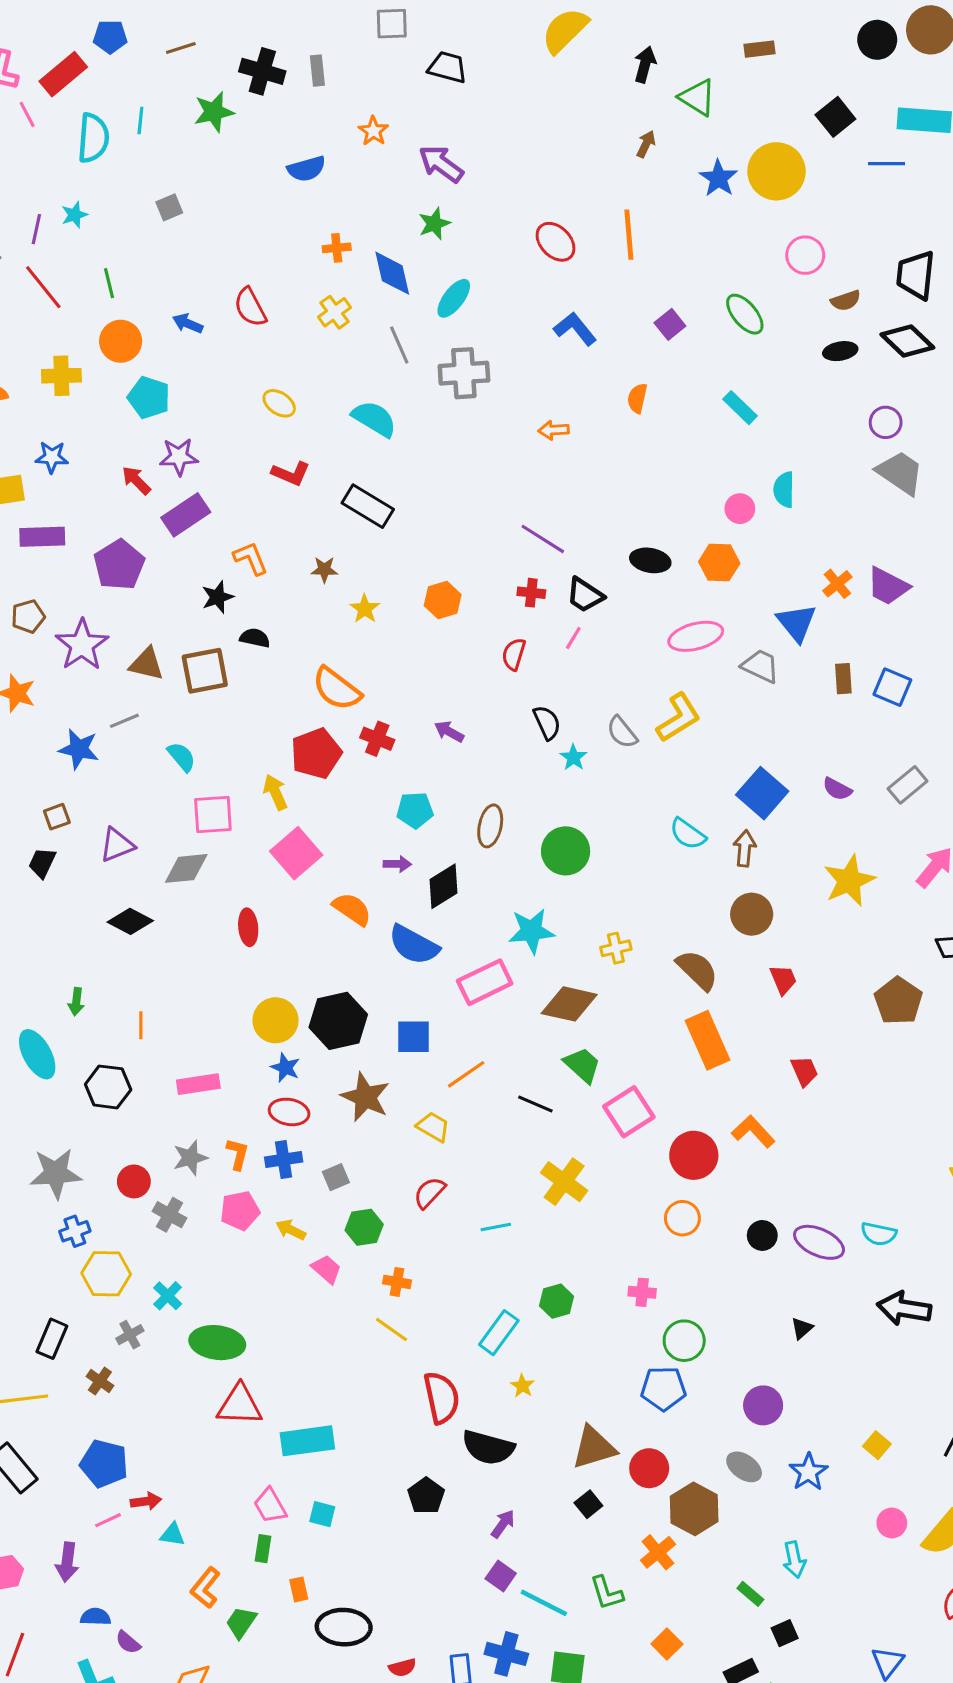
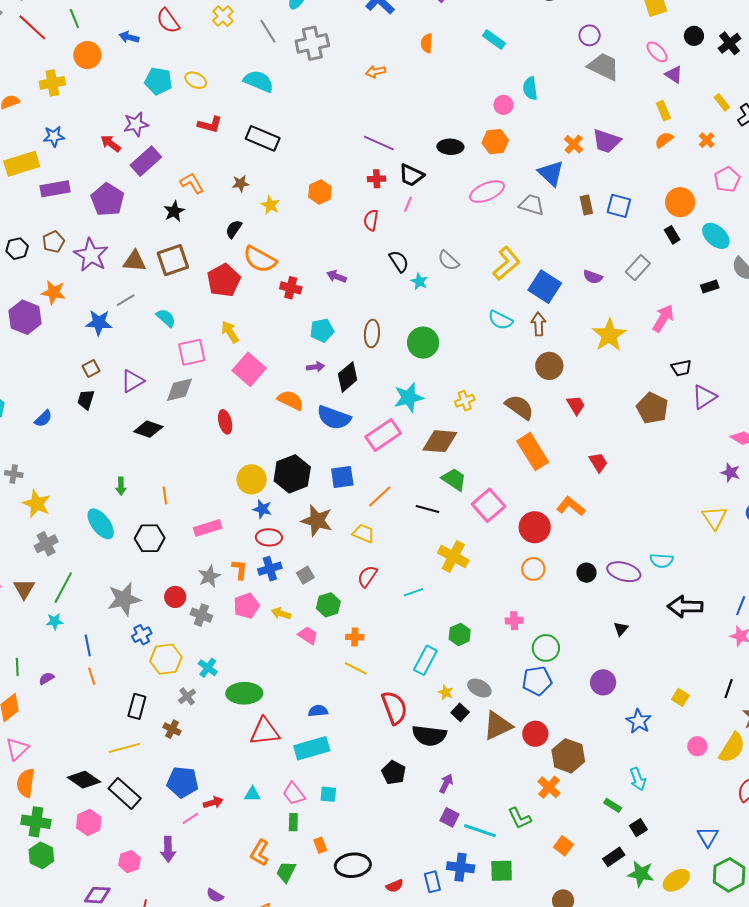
cyan pentagon: (149, 397) -> (158, 81), moved
black semicircle: (255, 638) -> (234, 229), moved, turned -60
yellow L-shape: (678, 718) -> (507, 263), moved
red pentagon: (316, 753) -> (224, 280), moved
gray ellipse: (744, 1467) -> (479, 688), moved
black square: (588, 1504) -> (460, 712), moved
cyan triangle: (172, 1535) -> (252, 794), moved
blue semicircle: (96, 1617) -> (318, 711), moved

